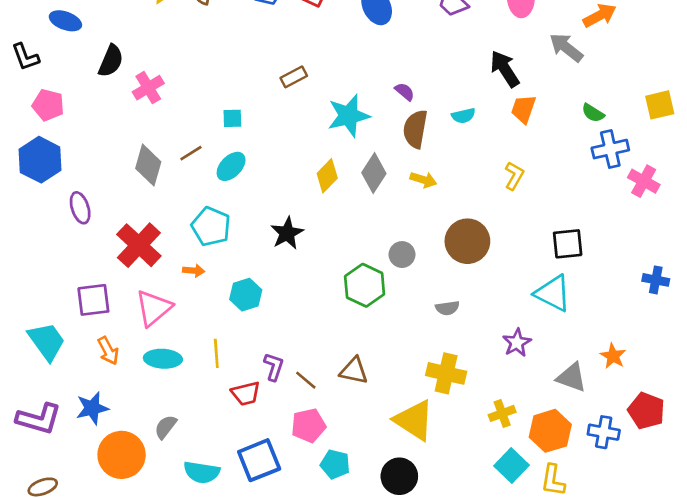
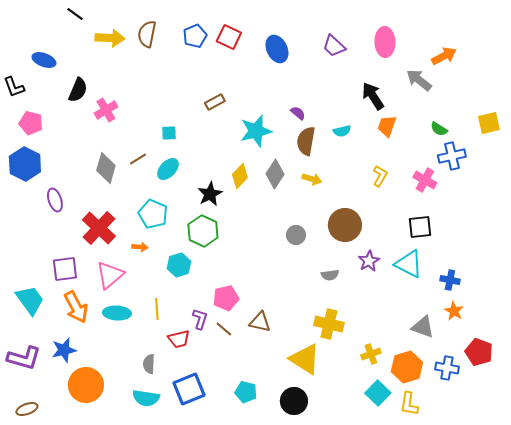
pink cross: (644, 181) -> (425, 180), moved
black star: (287, 233) -> (210, 194), moved
blue cross: (656, 280) -> (450, 280), moved
green hexagon: (365, 285) -> (203, 231), moved
purple star: (517, 343) -> (369, 261), moved
orange arrow: (108, 351) -> (76, 307), size x1.5
pink pentagon: (308, 425) -> (226, 298), moved
gray semicircle: (166, 427) -> (149, 364), moved, turned -36

